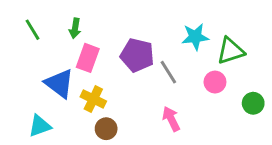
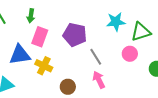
gray line: (168, 72) -> (96, 57), moved
blue triangle: (59, 83) -> (20, 55), turned -45
brown circle: (106, 129) -> (68, 87), moved

